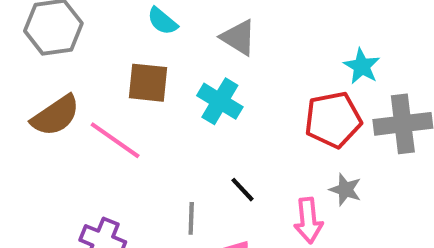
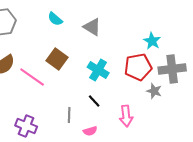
brown square: (148, 83) -> (57, 59), moved, turned 30
cyan cross: (220, 101) -> (98, 70), moved
gray star: (345, 190) -> (154, 91), moved

